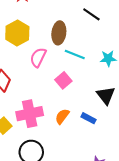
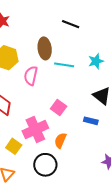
pink square: (63, 80) -> (59, 107), moved
orange semicircle: (62, 116) -> (60, 140), moved

